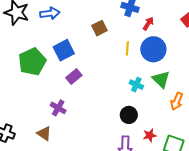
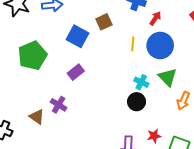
blue square: (64, 50) -> (78, 36), moved, turned -35
black circle: (129, 115) -> (137, 102), moved
brown triangle: (44, 133) -> (37, 117), moved

